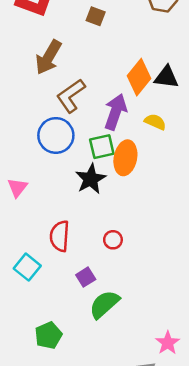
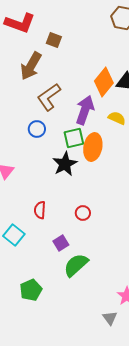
brown square: (96, 16) -> (54, 40), moved
blue circle: (56, 135) -> (37, 129), size x0.6
red semicircle: (60, 236) -> (40, 210), size x0.7

